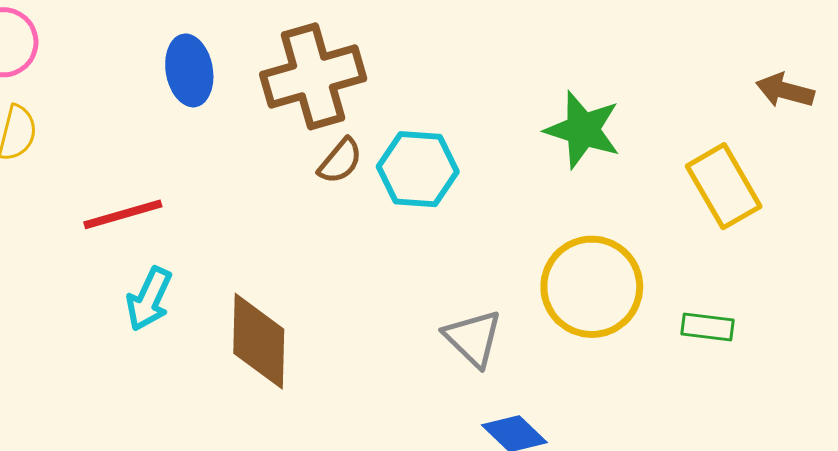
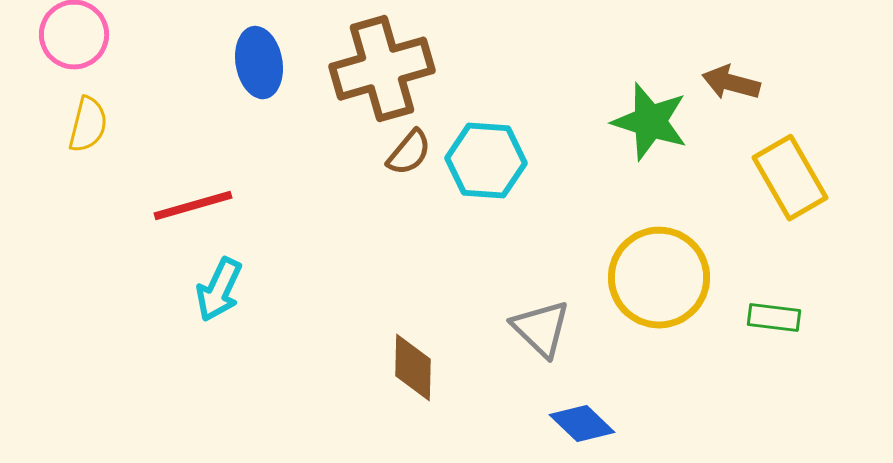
brown arrow: (785, 91) -> (731, 83), moved
brown diamond: (259, 341) -> (413, 368), moved, size x0.7

